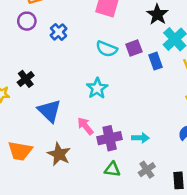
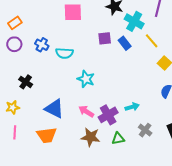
purple square: (134, 48) -> (105, 38), turned 32
cyan semicircle: (107, 49) -> (64, 53), moved
black cross: (26, 79) -> (26, 82), moved
orange trapezoid: (20, 151) -> (47, 135), moved
brown star: (59, 154) -> (90, 137), moved

